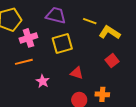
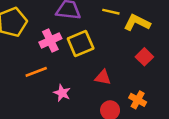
pink cross: (28, 38) -> (50, 40), moved
orange cross: (102, 94) -> (138, 100), turned 32

